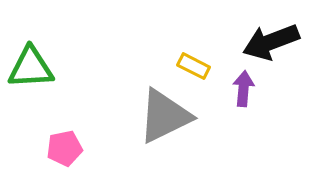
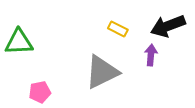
yellow rectangle: (194, 66) -> (118, 29), moved

